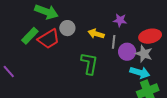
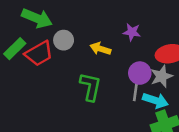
gray line: (114, 42) -> (135, 92), moved
gray star: (144, 54) -> (162, 76), turned 30

